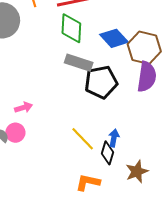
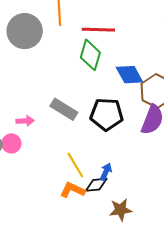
gray rectangle: (79, 63) -> (64, 109), moved
black diamond: (107, 153) -> (96, 185), turned 55
orange L-shape: (88, 182) -> (72, 190), moved

